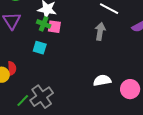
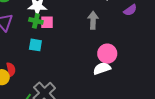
pink circle: (130, 89) -> (107, 54), moved

